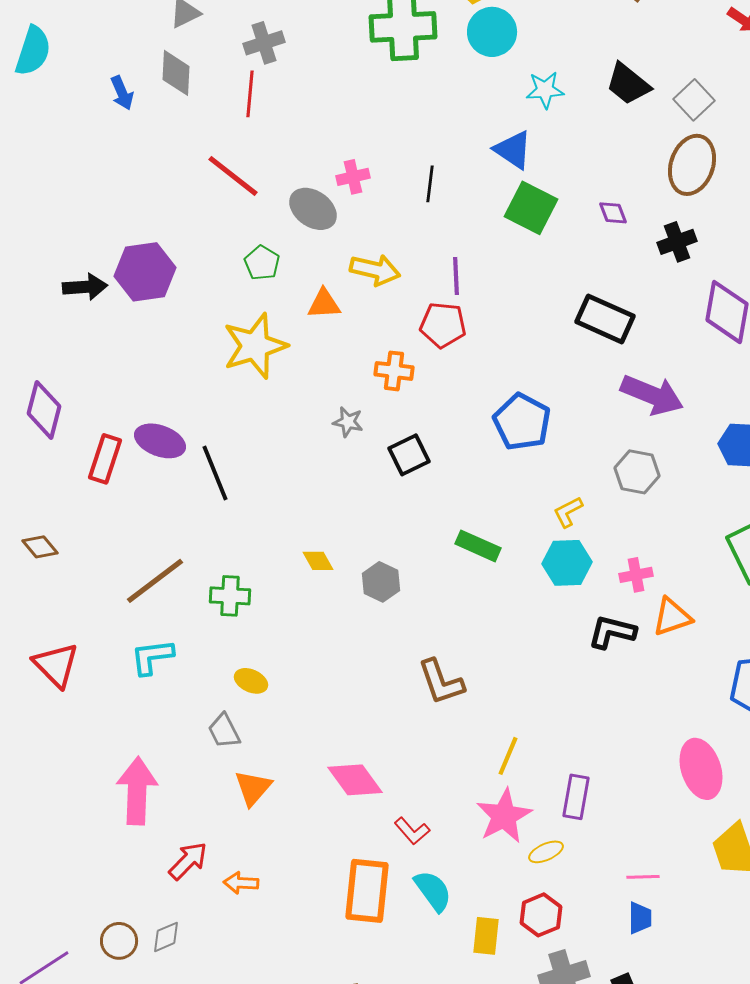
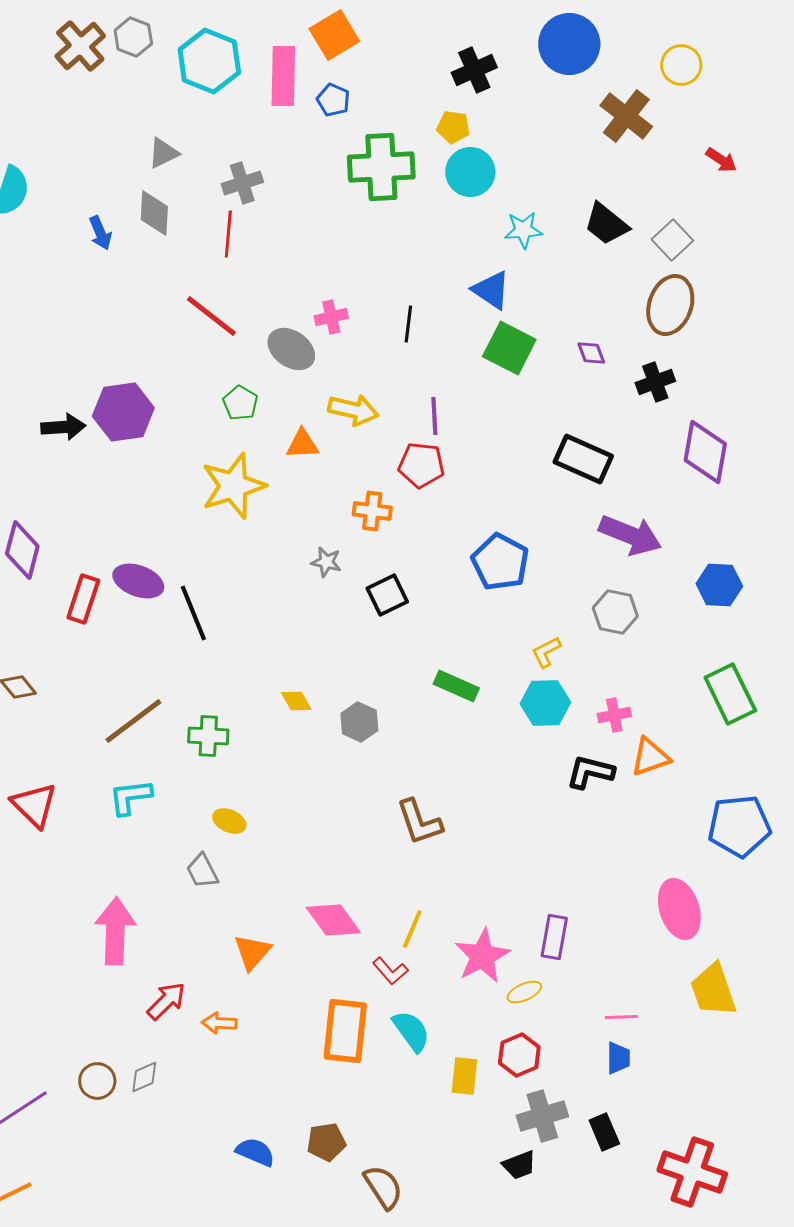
yellow line: (508, 756) -> (412, 929), moved
orange triangle: (253, 788) -> (252, 952), moved

